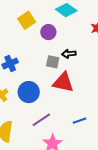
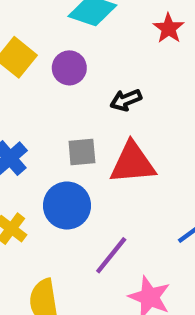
gray square: (53, 62) -> (82, 152), moved

